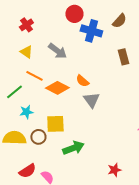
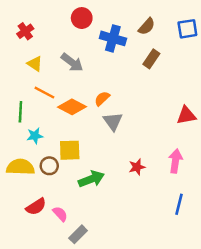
red circle: (74, 14) -> (82, 18), moved
red cross: (26, 25) -> (25, 31), moved
brown rectangle: (123, 57) -> (151, 59), moved, turned 49
orange semicircle: (82, 81) -> (102, 99), turned 96
green line: (14, 92) -> (20, 112), turned -48
red star: (114, 170) -> (137, 167), moved

